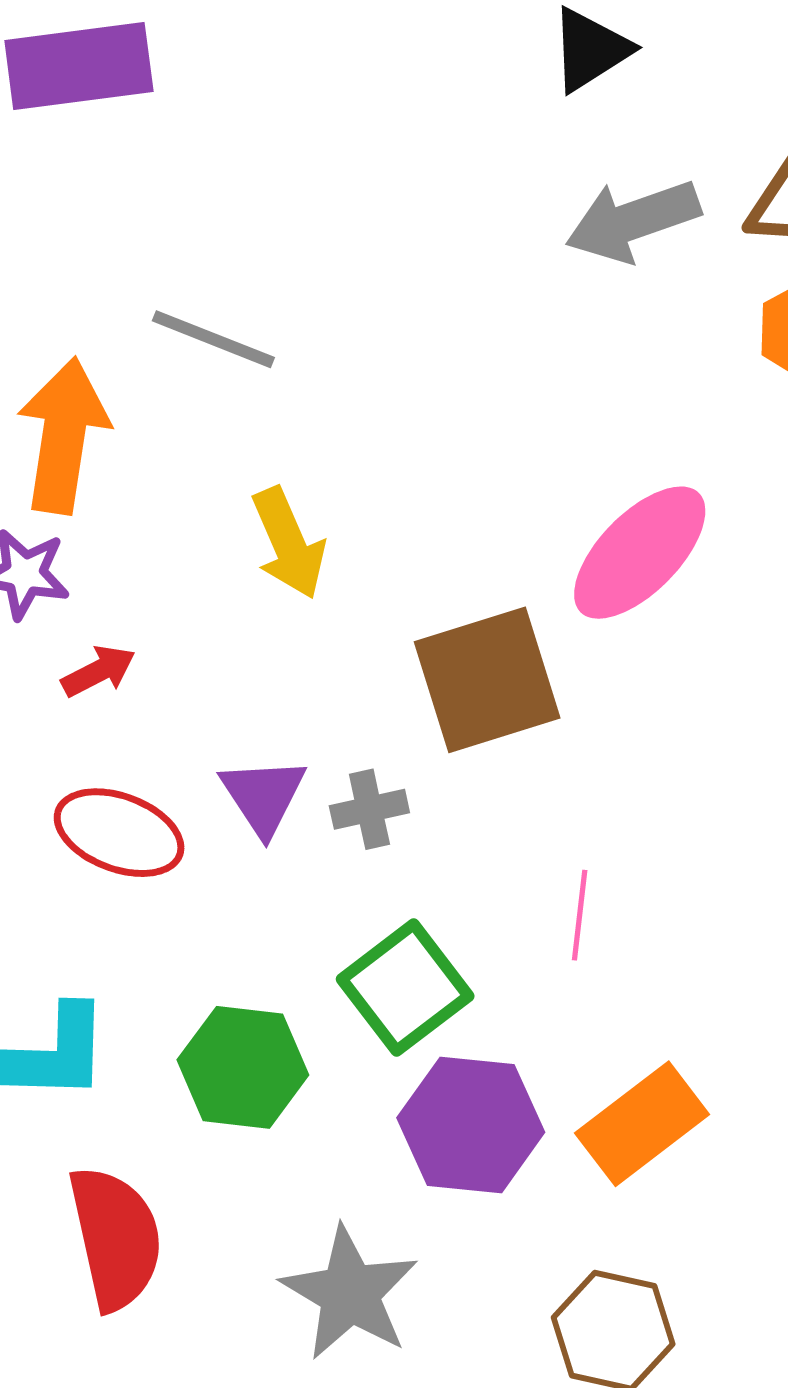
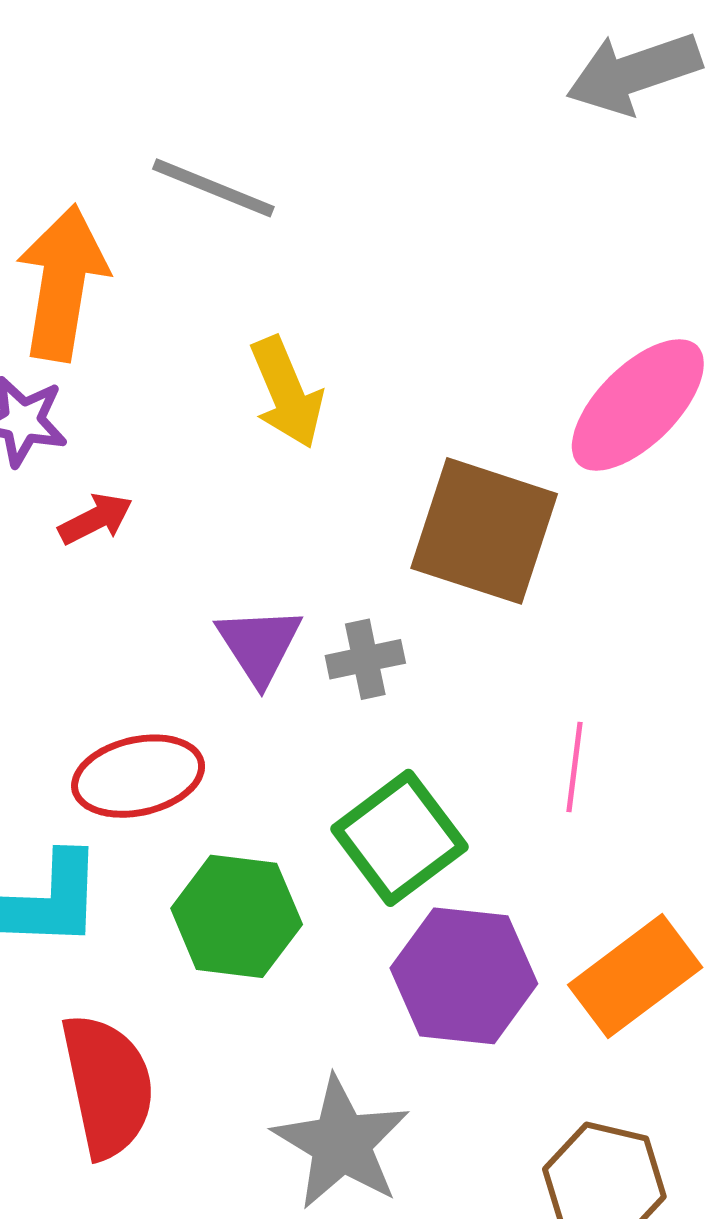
brown square: (487, 680) -> (484, 531), turned 35
red ellipse: (119, 833) -> (138, 776), moved, turned -34

